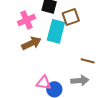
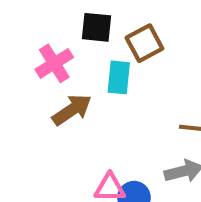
cyan rectangle: (56, 31) -> (119, 77), size x0.7

